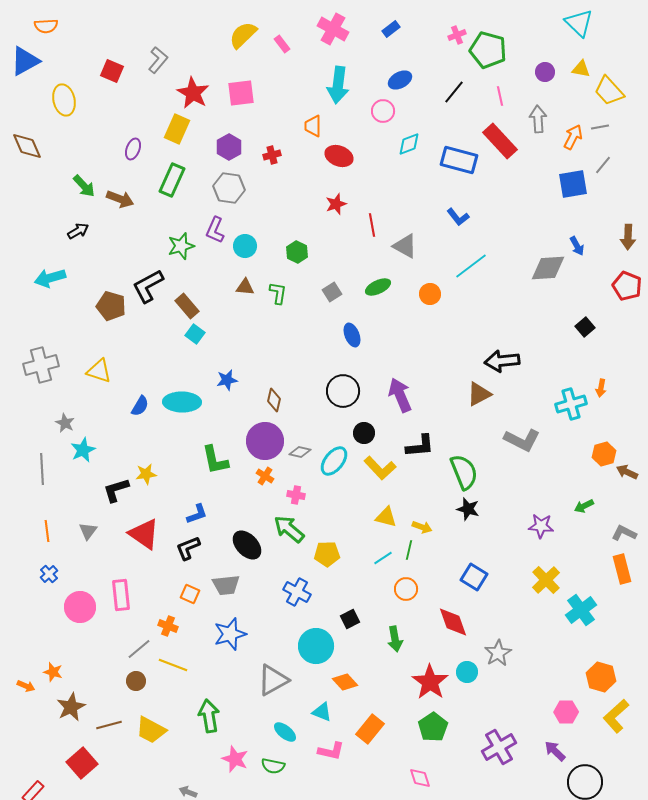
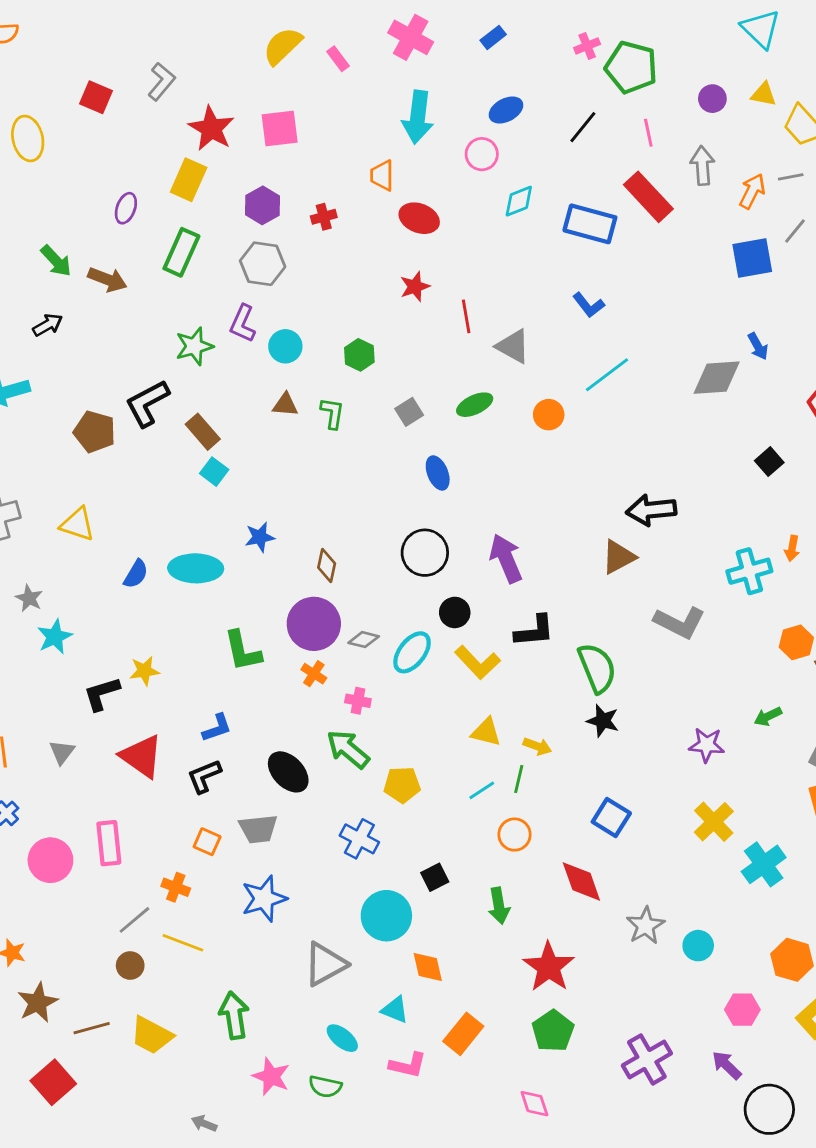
cyan circle: (467, 672) -> (698, 946), moved
orange diamond: (345, 682) -> (428, 967), turned 30

